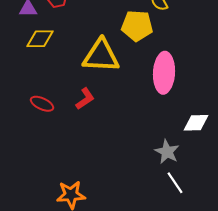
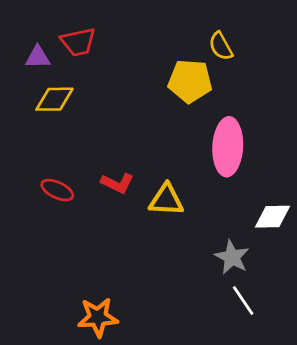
yellow triangle: (101, 56) -> (166, 200), moved, size x0.7
red L-shape: (85, 99) -> (117, 183), turned 60

